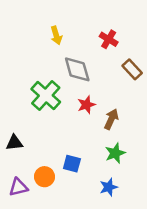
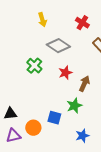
gray diamond: (77, 69) -> (58, 46), turned -40
green cross: (46, 96) -> (34, 66), size x0.7
black triangle: (14, 143) -> (10, 114), moved
green star: (115, 153) -> (74, 106), moved

